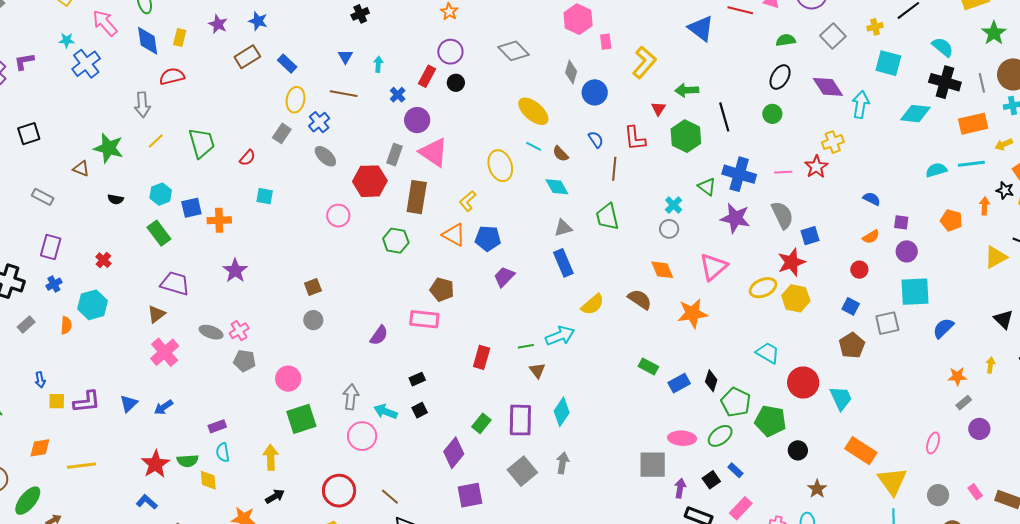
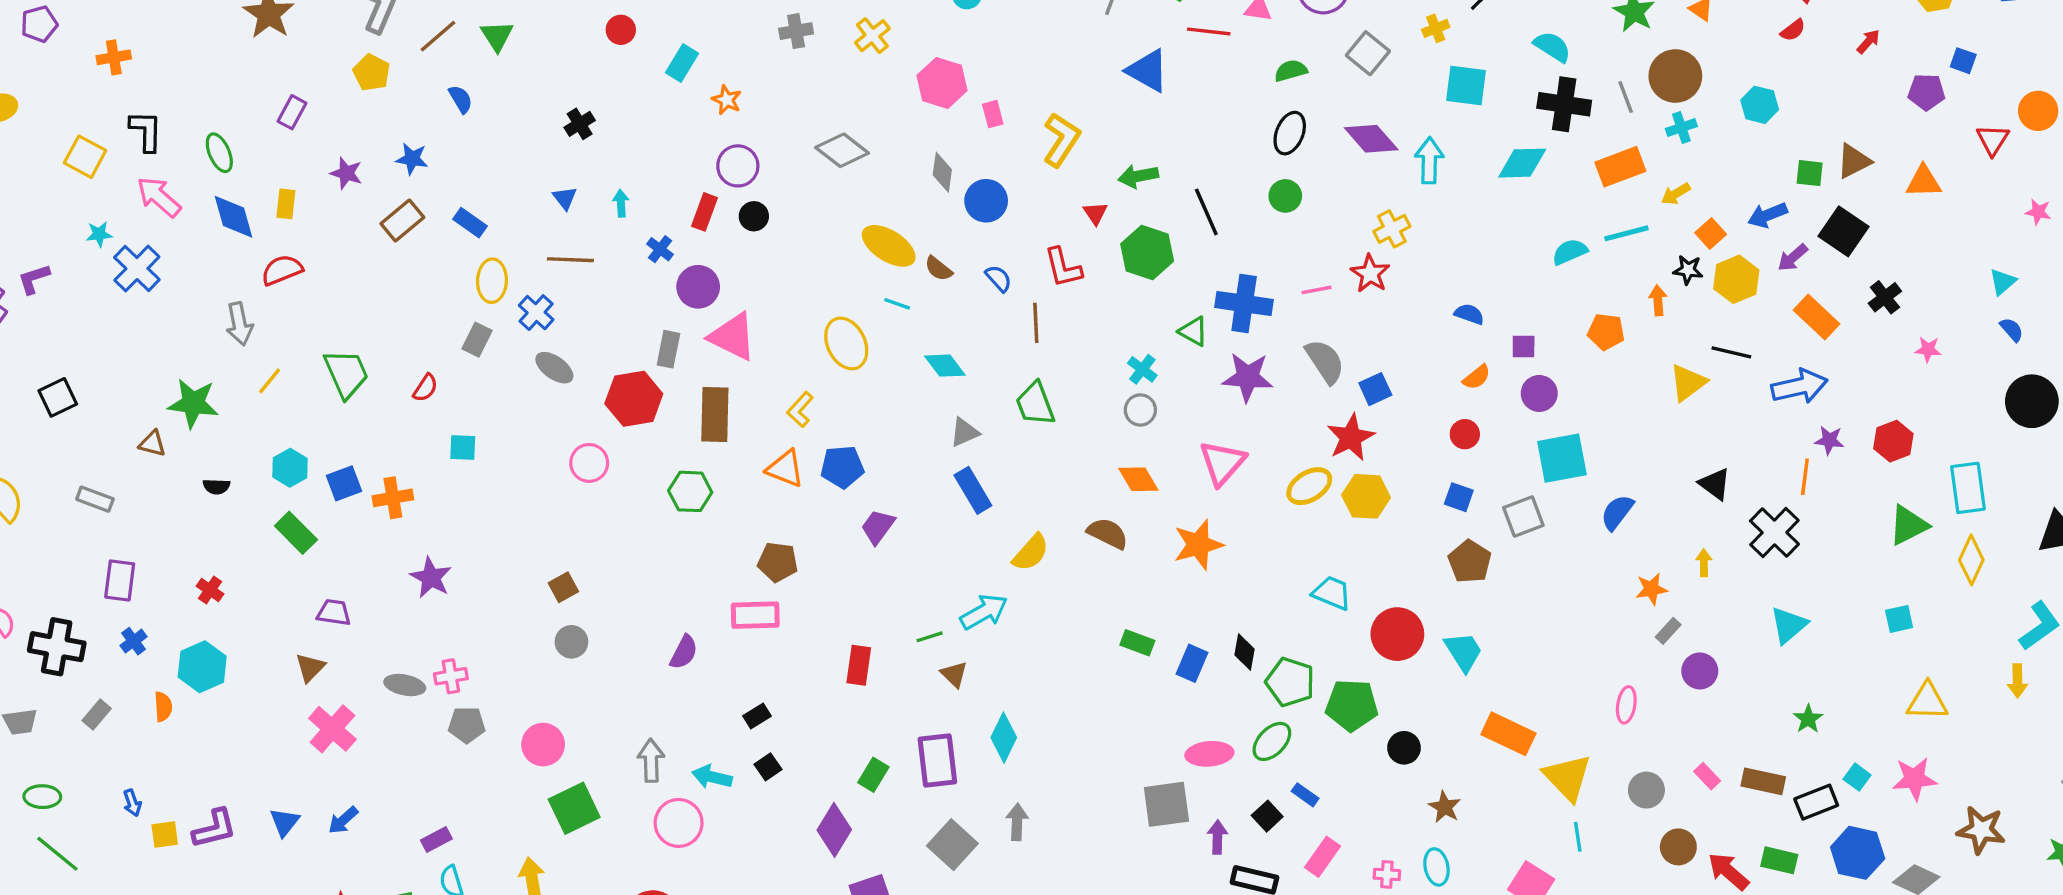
brown semicircle: (561, 154) -> (938, 269), moved
purple trapezoid: (175, 283) -> (334, 612), size x0.7
pink cross: (239, 331) -> (451, 676), turned 30
blue rectangle: (679, 383) -> (1192, 663), turned -30

